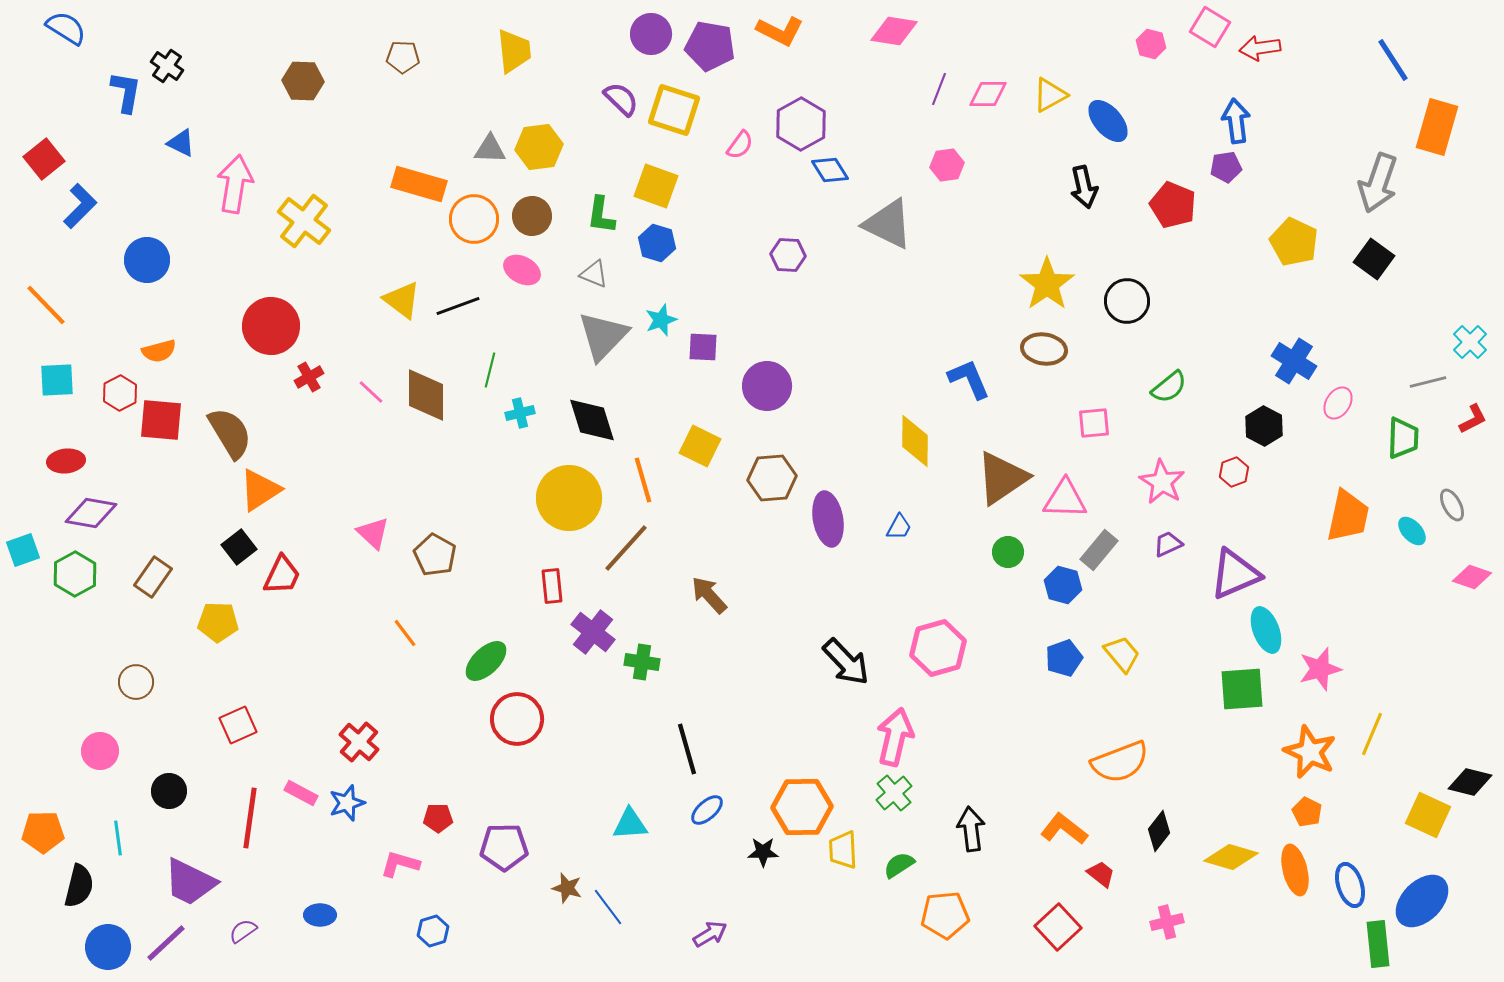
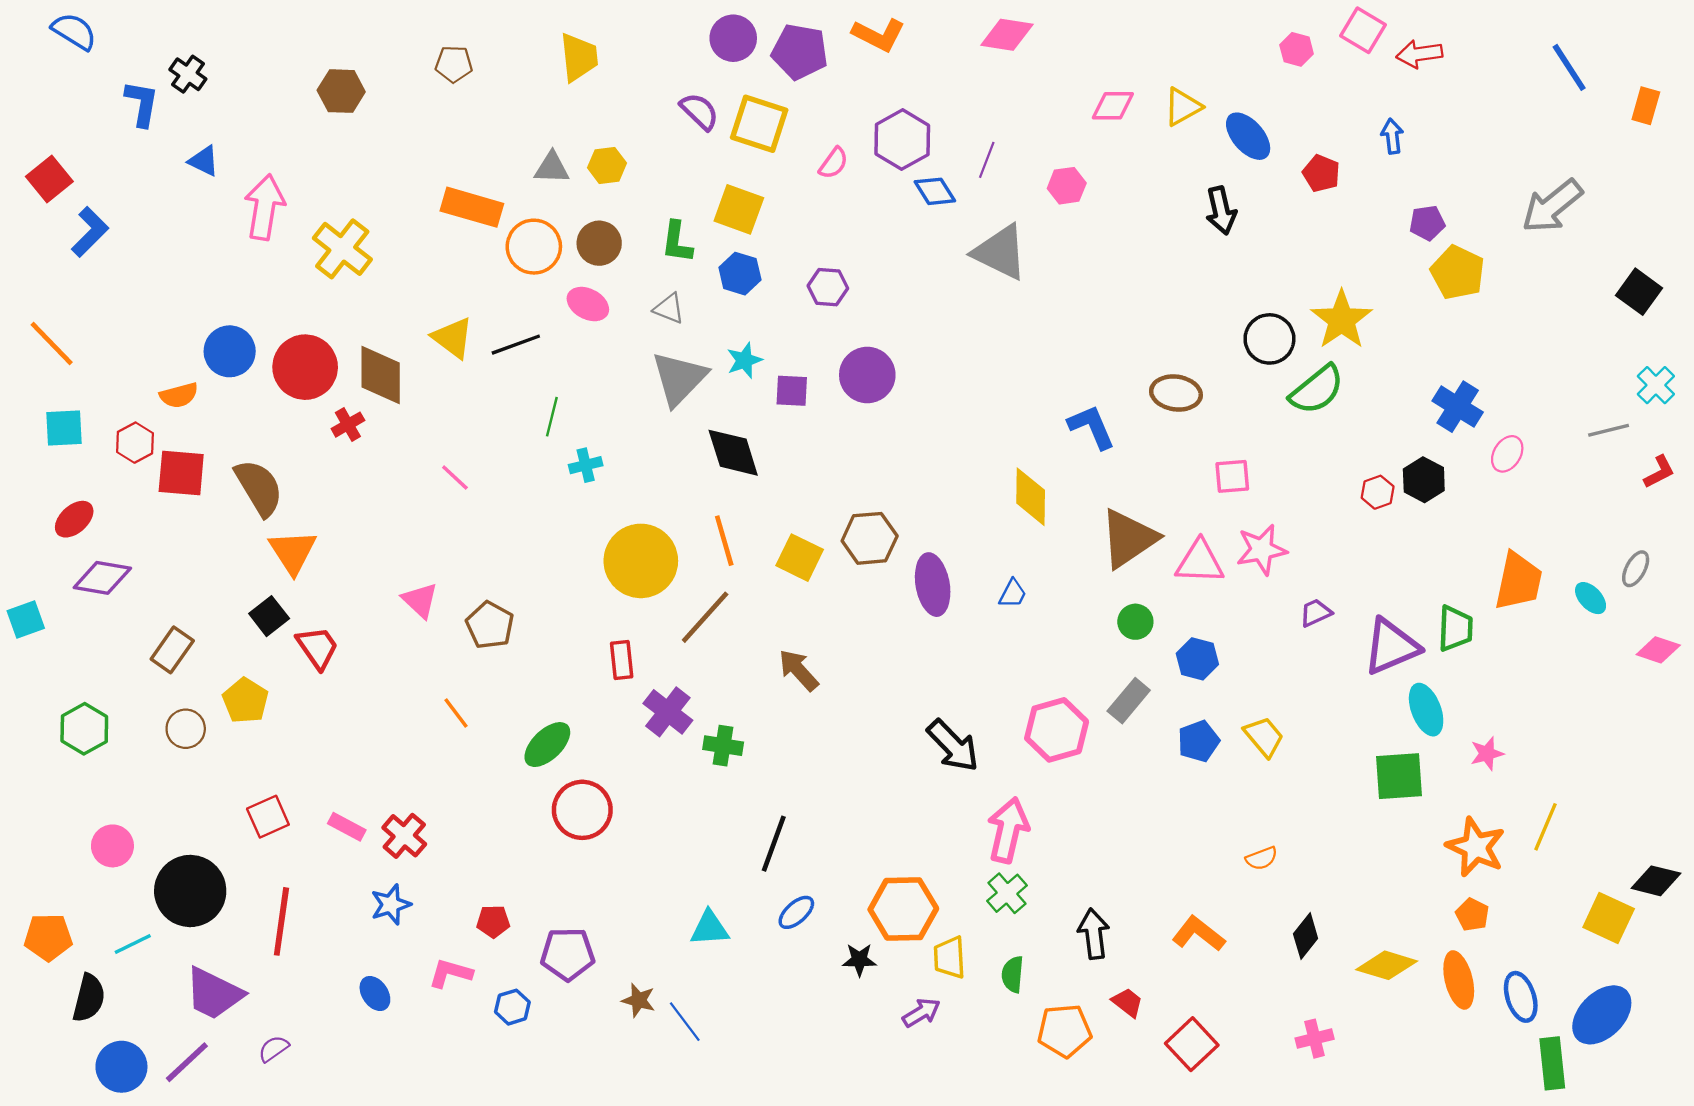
purple line: (939, 89) -> (987, 160), moved
blue arrow: (1236, 121) -> (1392, 136), size x0.7
orange rectangle: (1437, 127) -> (1646, 106), moved, size x0.6
yellow hexagon: (539, 147) -> (607, 165), size x0.7
purple pentagon: (1226, 167) -> (1427, 223), moved
gray arrow: (1378, 183) -> (1552, 206), turned 32
red pentagon: (1173, 205) -> (1321, 173), moved, size x0.7
purple hexagon: (788, 255) -> (828, 287), moved
black square: (1374, 259) -> (1639, 292), moved
blue circle: (147, 260) -> (230, 351), moved
yellow star: (1047, 284) -> (1342, 320), moved
purple circle: (767, 386) -> (867, 375), moved
green semicircle: (1169, 387) -> (1317, 390), moved, size x1.4
pink line: (371, 392) -> (455, 478), moved
brown diamond: (426, 395) -> (381, 375), moved
black diamond: (592, 420) -> (733, 453), moved
green trapezoid: (1403, 438) -> (1455, 628), moved
yellow square: (700, 446) -> (800, 558), moved
red ellipse: (66, 461) -> (74, 519), turned -36
red hexagon: (1234, 472) -> (1378, 492), moved
pink star: (1162, 482) -> (1262, 550), moved, turned 30
orange triangle: (260, 490) -> (293, 552), turned -30
gray ellipse: (1452, 505) -> (1636, 569), turned 56
gray rectangle: (1099, 550) -> (1129, 701), moved
green hexagon: (75, 574) -> (84, 729), moved
red trapezoid: (282, 575) -> (317, 648), turned -60
yellow pentagon: (218, 622) -> (245, 701), turned 30
pink star: (1320, 669) -> (1487, 754), size x0.7
brown circle: (136, 682) -> (186, 729), moved
black line: (687, 749) -> (774, 844), turned 36
orange semicircle: (1120, 762) -> (1262, 858), size x0.5
black circle: (169, 791) -> (190, 891), size x1.8
pink rectangle: (301, 793) -> (347, 827), moved
cyan line: (118, 838) -> (133, 944), turned 72
green semicircle: (899, 865) -> (1013, 974), turned -52
red trapezoid: (1101, 874) -> (1128, 1003), moved
blue ellipse: (320, 915) -> (375, 994), moved, turned 56
blue hexagon: (433, 931) -> (512, 1007), moved
purple arrow: (710, 934) -> (921, 1013), moved

